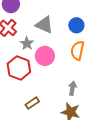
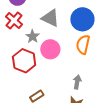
blue circle: (76, 25) -> (82, 19), size x1.5

